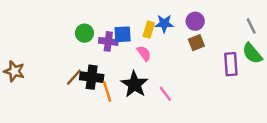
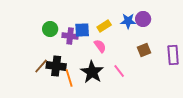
blue star: (164, 24) -> (128, 21), moved
yellow rectangle: (149, 30) -> (104, 26), turned 40
brown square: (196, 43) -> (144, 50), moved
pink line: (165, 94) -> (119, 71), moved

